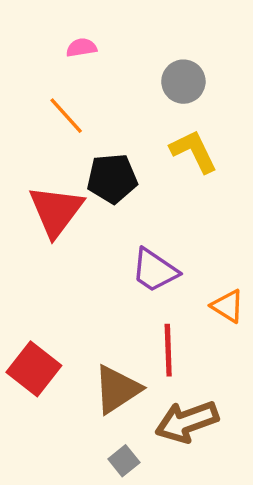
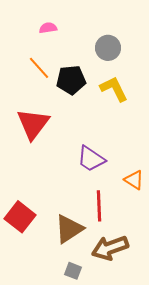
black pentagon: (112, 179) -> (71, 80), moved
gray square: (124, 461) -> (73, 271), turned -30

